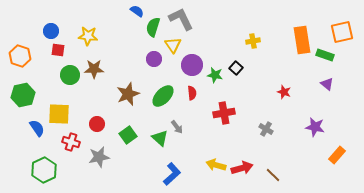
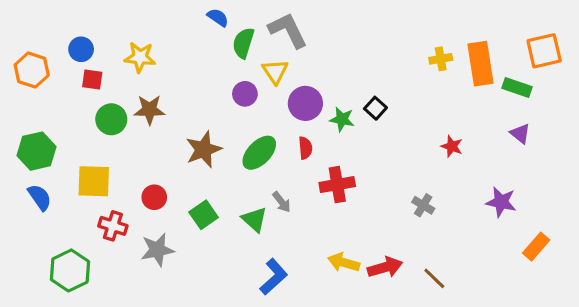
yellow cross: (253, 41) -> (441, 59), moved
orange hexagon: (20, 56) -> (32, 70), moved
red cross: (224, 113) -> (337, 185), moved
blue semicircle: (37, 128) -> (40, 197), moved

